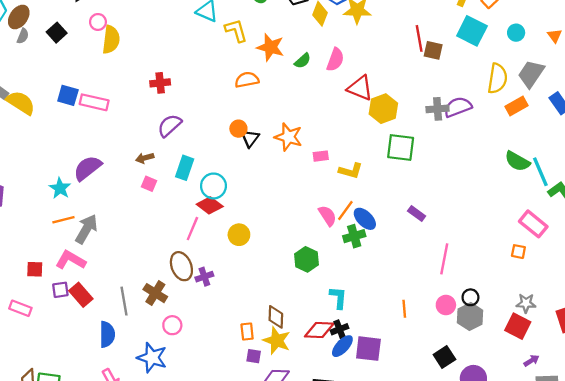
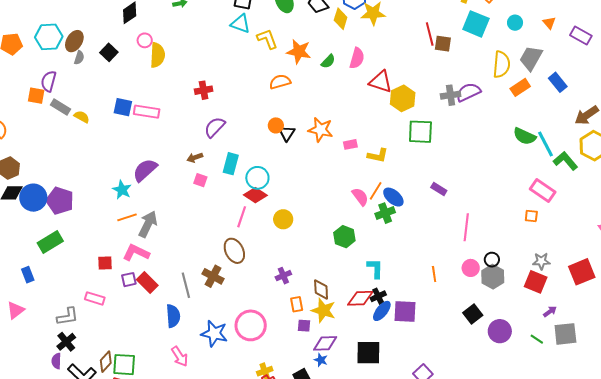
yellow semicircle: (21, 103) -> (82, 117), size x0.6
purple cross: (204, 277) -> (283, 276), moved
pink circle: (172, 325) -> (251, 325), moved, size x1.8

